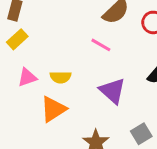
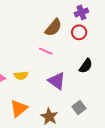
orange triangle: (53, 109) -> (19, 108), moved

